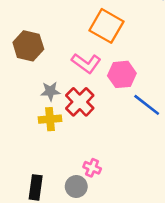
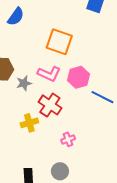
gray star: (50, 91) -> (24, 83), moved
pink cross: (92, 168) -> (68, 139), moved, turned -32

